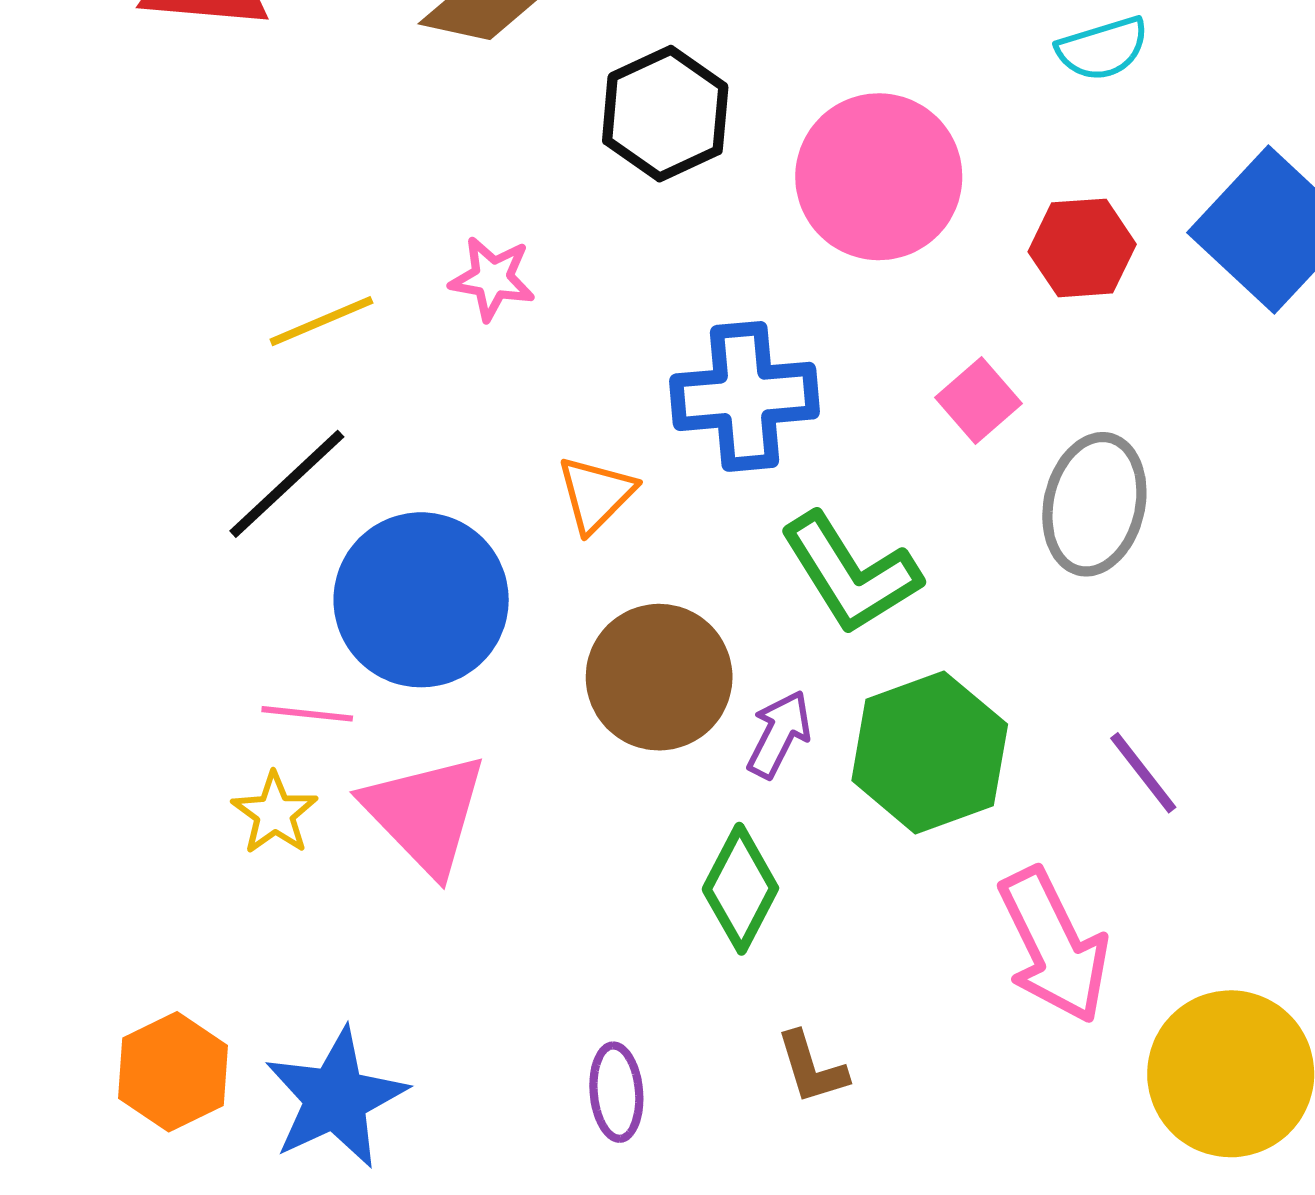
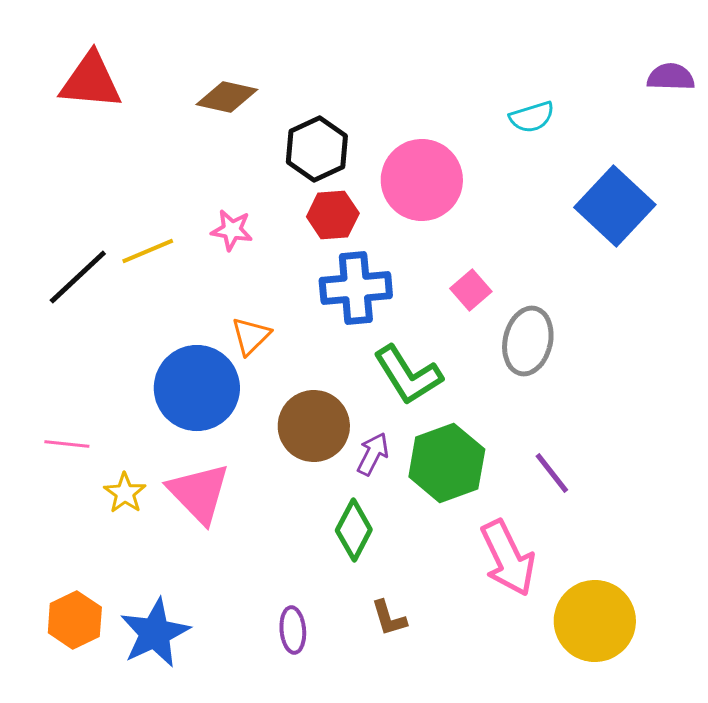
red hexagon: (1082, 248) -> (333, 215), moved
black line: (287, 484) -> (78, 277), moved
orange triangle: (596, 494) -> (251, 336), moved
pink line: (307, 714) -> (67, 444), moved

